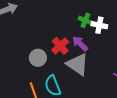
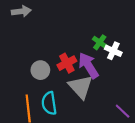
purple arrow: (80, 44) -> (88, 66), size x1.4

